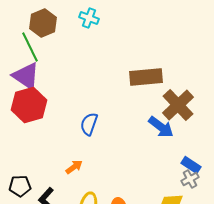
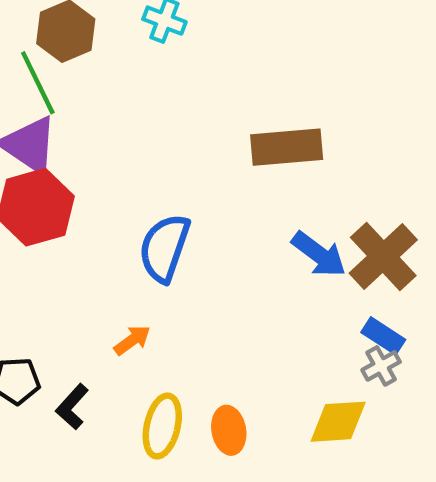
brown cross: (178, 105) -> (383, 257), moved
blue semicircle: (89, 124) -> (164, 248), size x1.4

